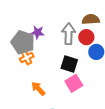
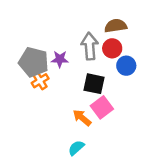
purple star: (38, 32) -> (60, 59), moved
orange arrow: (38, 89) -> (82, 118), moved

